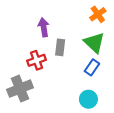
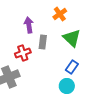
orange cross: (98, 14) -> (60, 14), moved
blue rectangle: (92, 67) -> (72, 67), moved

